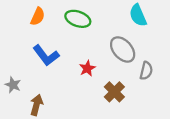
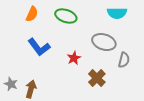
cyan semicircle: (138, 15) -> (117, 13), turned -66
gray ellipse: (123, 49) -> (104, 42), turned -30
gray star: (13, 85) -> (11, 84), moved

